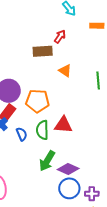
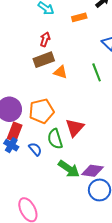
brown rectangle: (43, 51) -> (44, 60), moved
red triangle: (63, 125) -> (75, 128), turned -36
green arrow: (47, 161) -> (69, 169), turned -70

